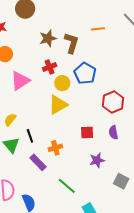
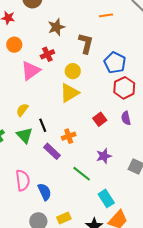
brown L-shape: (71, 43) -> (86, 43), moved
red cross: (50, 67) -> (47, 54), moved
blue pentagon: (85, 73) -> (115, 63), moved
red square: (87, 132) -> (100, 119), turned -32
purple star: (97, 160) -> (104, 156), moved

